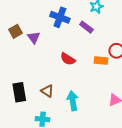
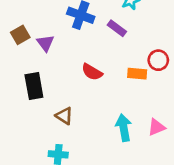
black rectangle: (19, 92) -> (34, 86), moved
cyan arrow: (73, 101) -> (124, 128), moved

